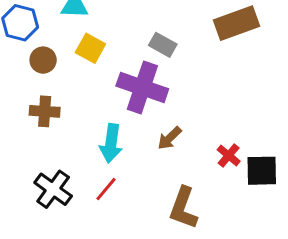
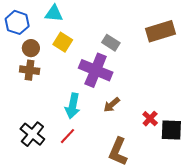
brown cross: (45, 111) -> (30, 70), moved

